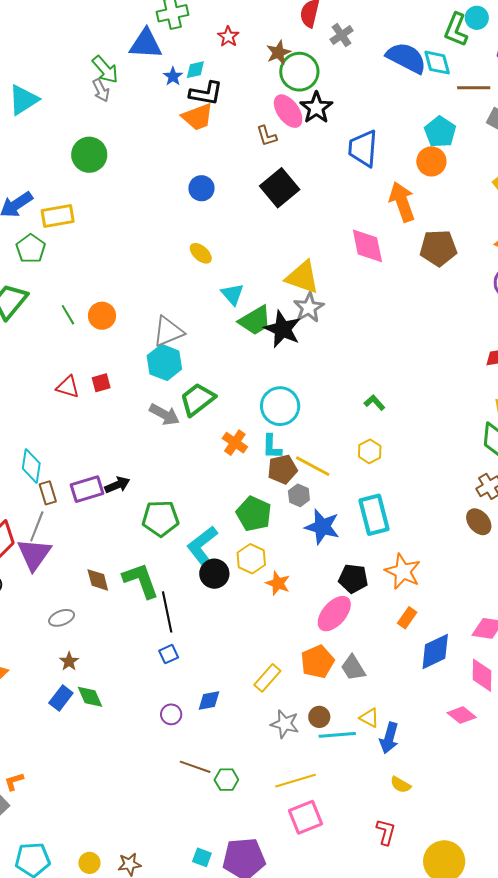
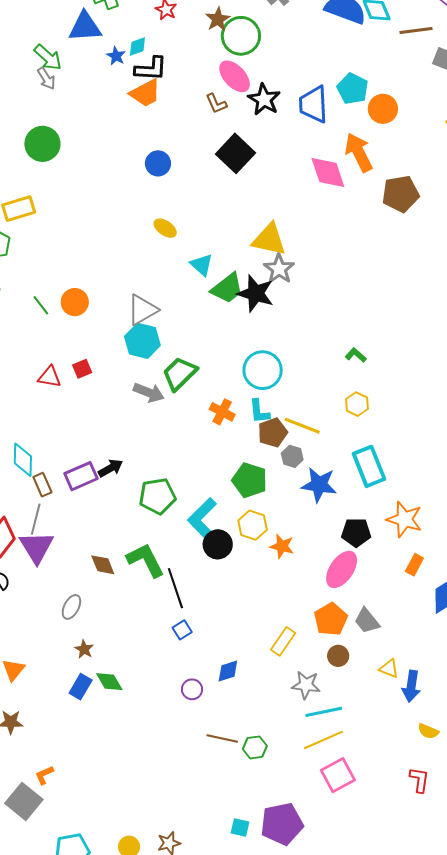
black star: (316, 108) -> (264, 99), moved
cyan pentagon: (440, 132) -> (353, 89), moved
pink diamond: (367, 246) -> (328, 172), moved
gray ellipse: (62, 618) -> (71, 607), turned -35
brown circle: (319, 717) -> (338, 656), moved
cyan line: (337, 735) -> (324, 712), moved

